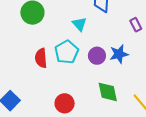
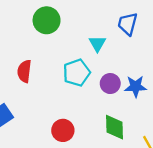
red semicircle: (41, 58) -> (24, 71), moved

